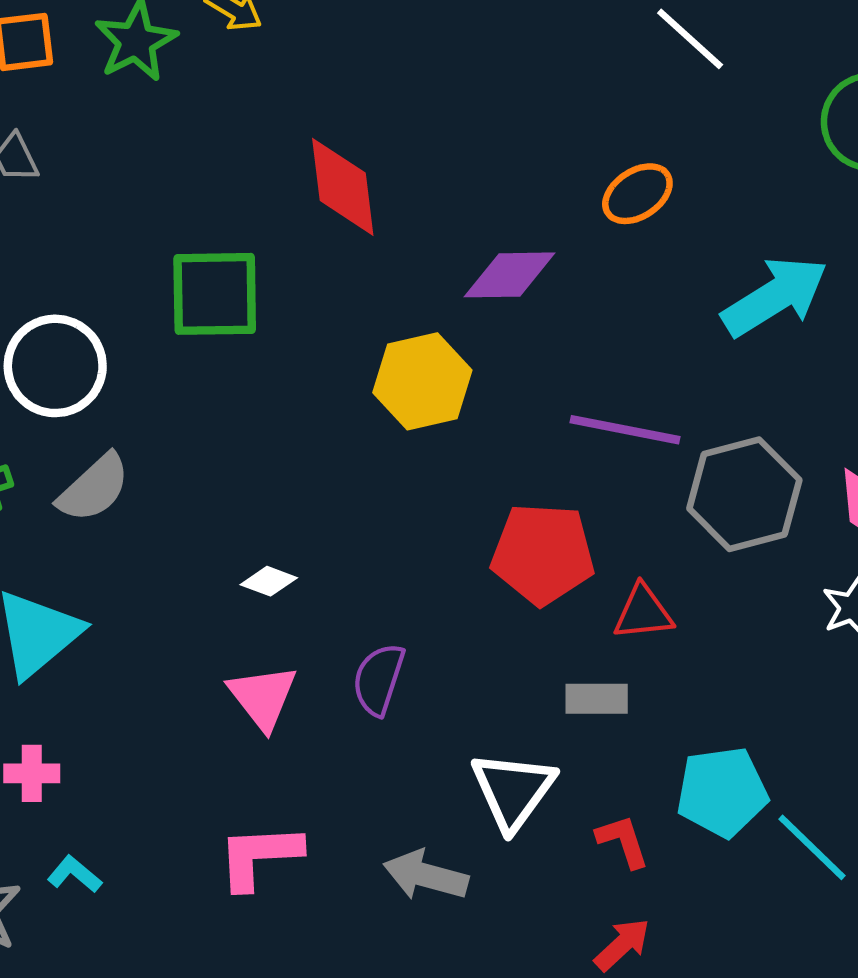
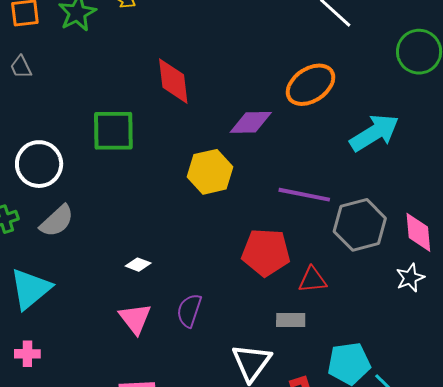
orange ellipse: (637, 194) -> (310, 85), size x1.5

